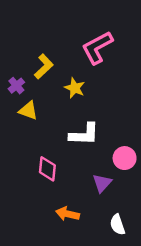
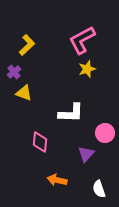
yellow L-shape: (44, 67) -> (27, 45), moved
yellow star: (75, 88) -> (87, 69), moved, turned 30

